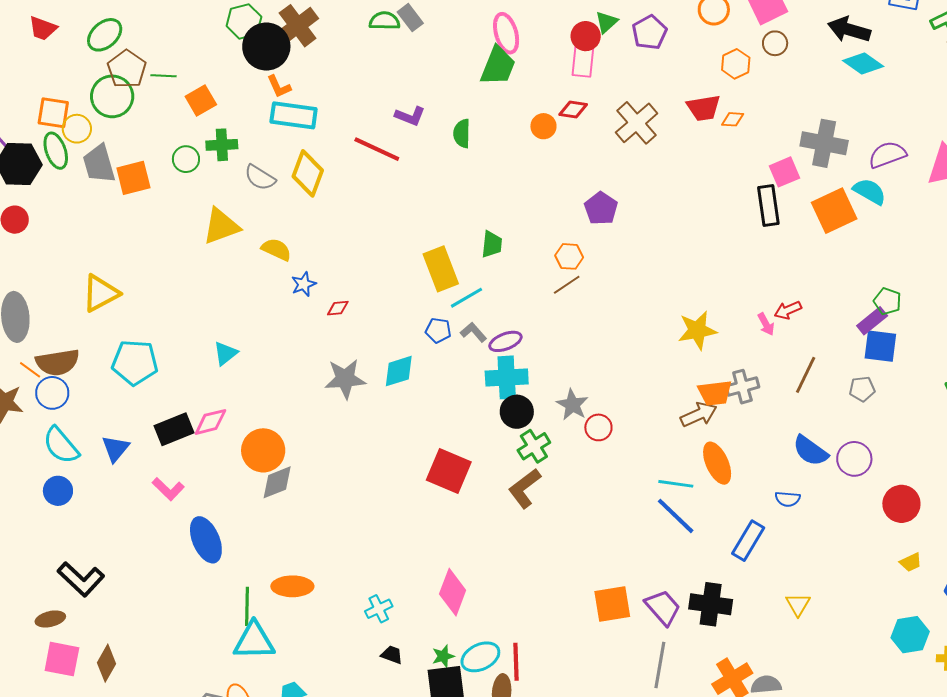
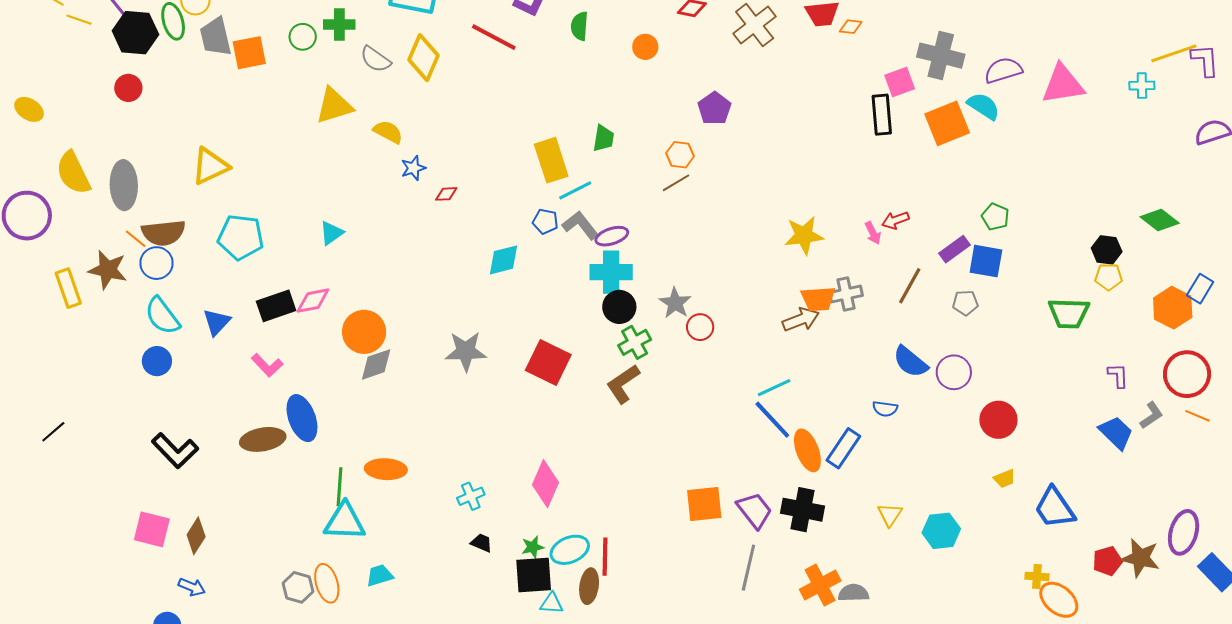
orange circle: (543, 126) -> (645, 47), moved
purple rectangle: (872, 321) -> (955, 249), moved
gray L-shape: (474, 332) -> (580, 225), size x1.4
gray star: (345, 379) -> (466, 351), moved
orange ellipse: (717, 463) -> (807, 450), moved
cyan line: (676, 484) -> (774, 388), turned -36
brown ellipse: (50, 619) -> (263, 439), moved, size x1.5
cyan hexagon: (910, 635) -> (941, 531), moved

